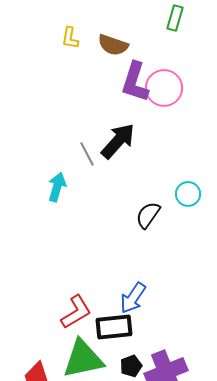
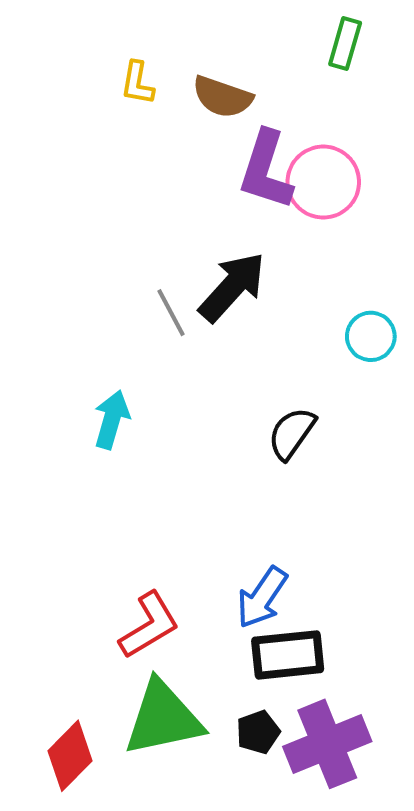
cyan arrow: (57, 187) -> (112, 419), moved
cyan circle: (188, 194) -> (371, 336), moved
black rectangle: (114, 327) -> (288, 655), moved

